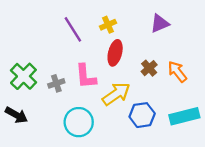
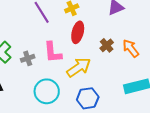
blue hexagon: (142, 115) -> (88, 98), moved

